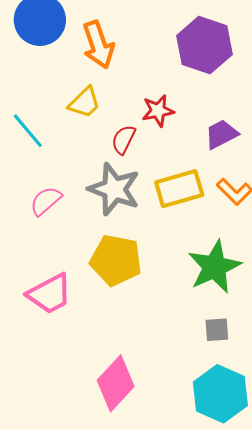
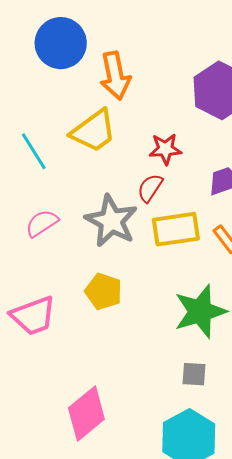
yellow trapezoid: (84, 103) -> (94, 131), size x1.4
red semicircle: (123, 140) -> (150, 188), moved
yellow pentagon: (116, 260) -> (103, 291), size x0.7

